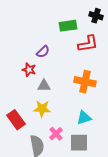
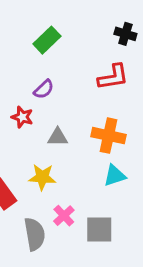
green rectangle: (68, 26) -> (47, 40), moved, turned -36
gray triangle: (44, 86) -> (58, 137), moved
cyan triangle: (84, 118) -> (115, 176), moved

